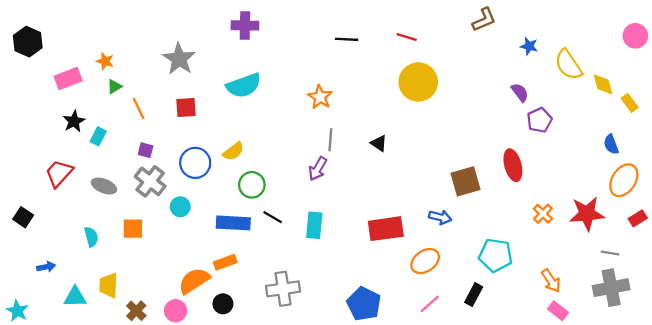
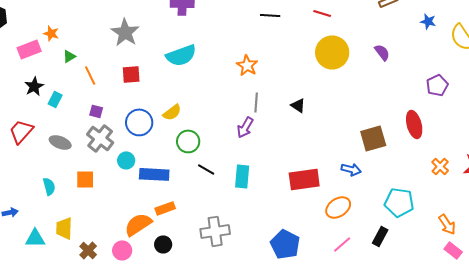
orange star: (105, 61) -> (51, 33), moved
purple semicircle: (520, 92) -> (382, 52), moved
blue rectangle: (233, 223) -> (154, 174), moved

